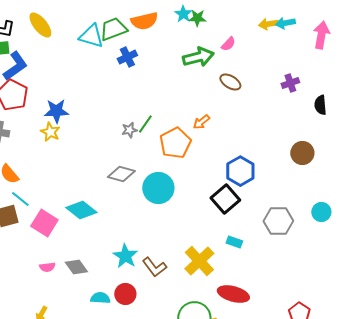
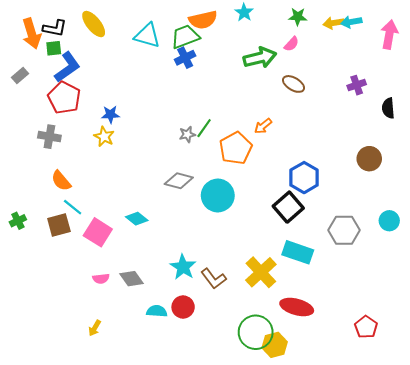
green star: (197, 18) -> (298, 17), moved
green trapezoid: (113, 29) -> (185, 37), moved
blue star: (56, 111) -> (110, 114), size x0.7
cyan diamond: (81, 210) -> (137, 219), size x0.7
cyan rectangle: (234, 242) -> (298, 252), size x1.8

